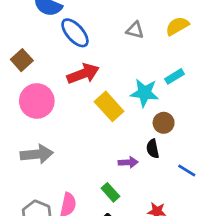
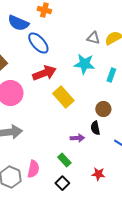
gray triangle: (135, 30) -> (93, 38), moved
cyan rectangle: (174, 76) -> (111, 75), turned -40
cyan star: (145, 93) -> (84, 64), moved

